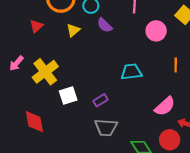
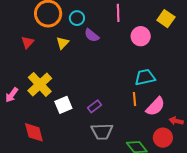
pink arrow: (16, 63) -> (12, 95), moved
orange line: (176, 65) -> (135, 99), moved
cyan trapezoid: (131, 72) -> (145, 77), moved

